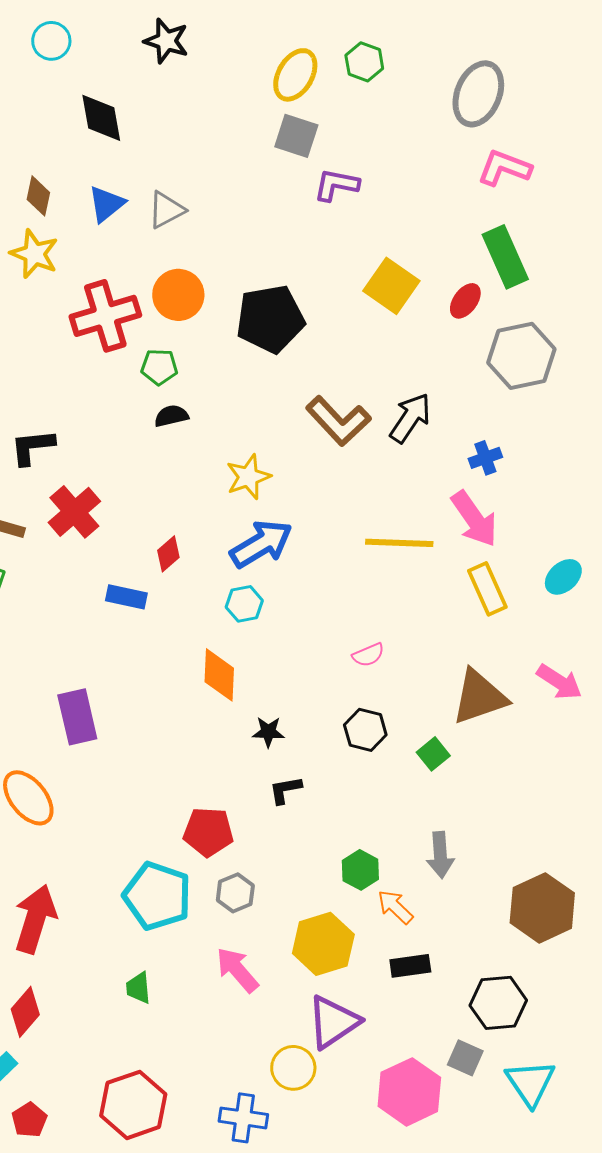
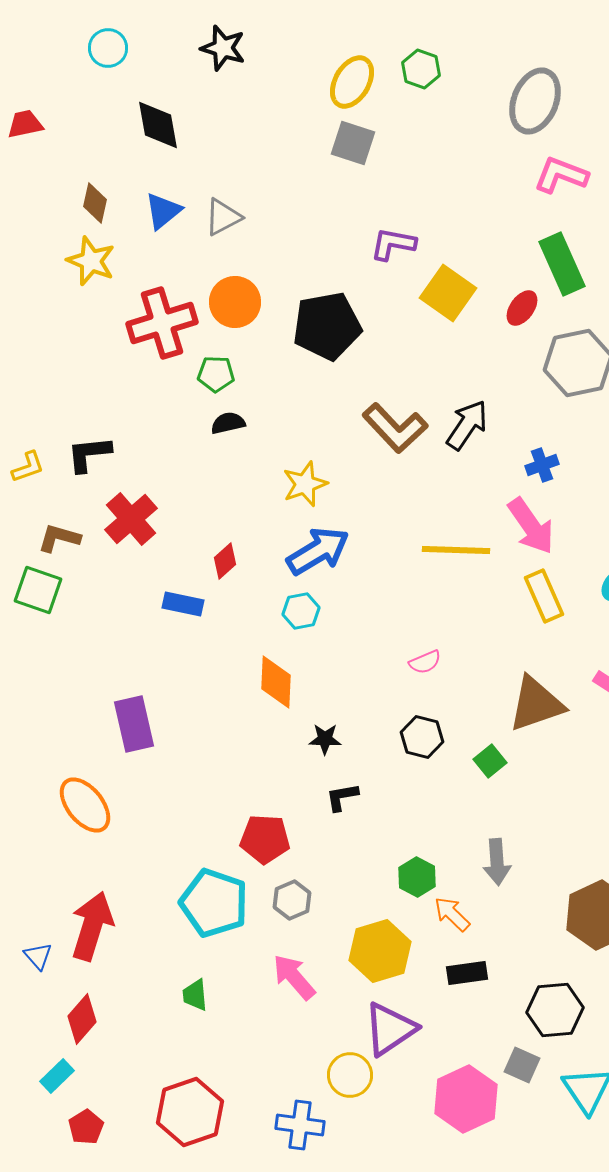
purple L-shape: (336, 185) -> (393, 244), moved

